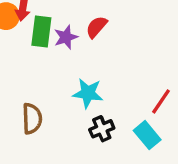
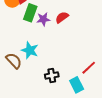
cyan star: (88, 93) -> (30, 50), moved
brown semicircle: (32, 119) -> (14, 61), turned -54

